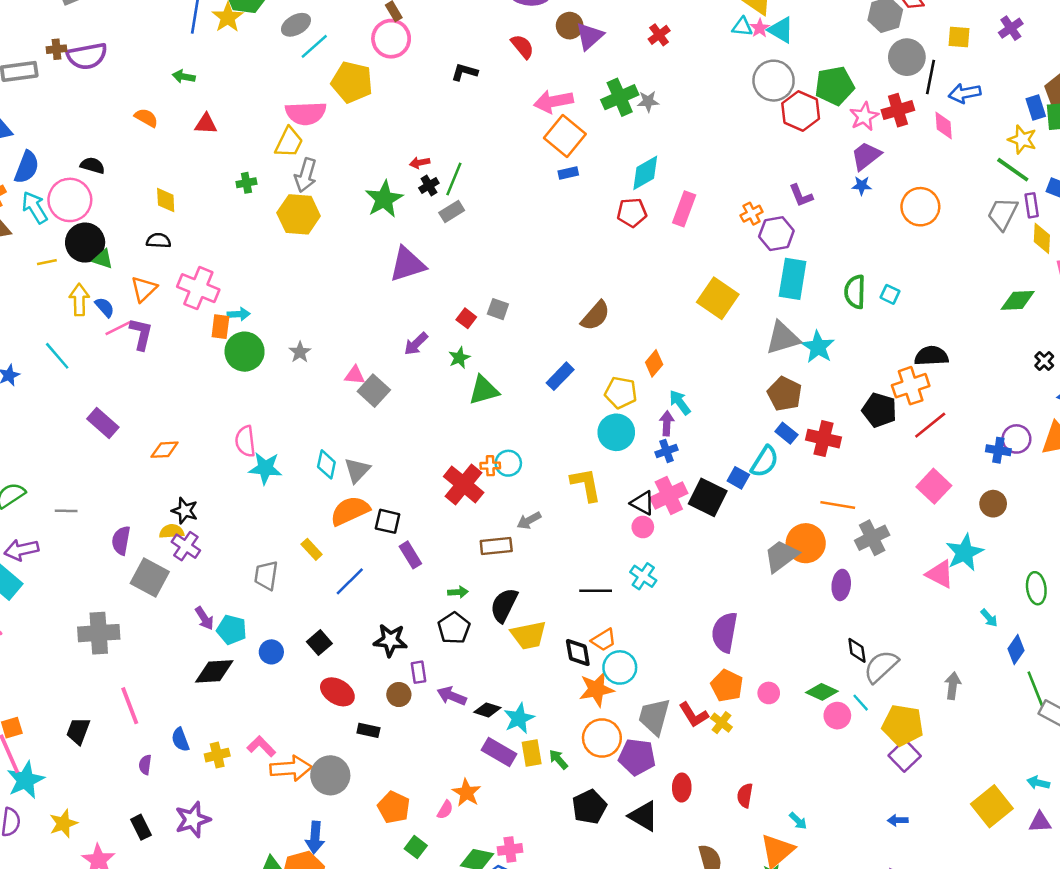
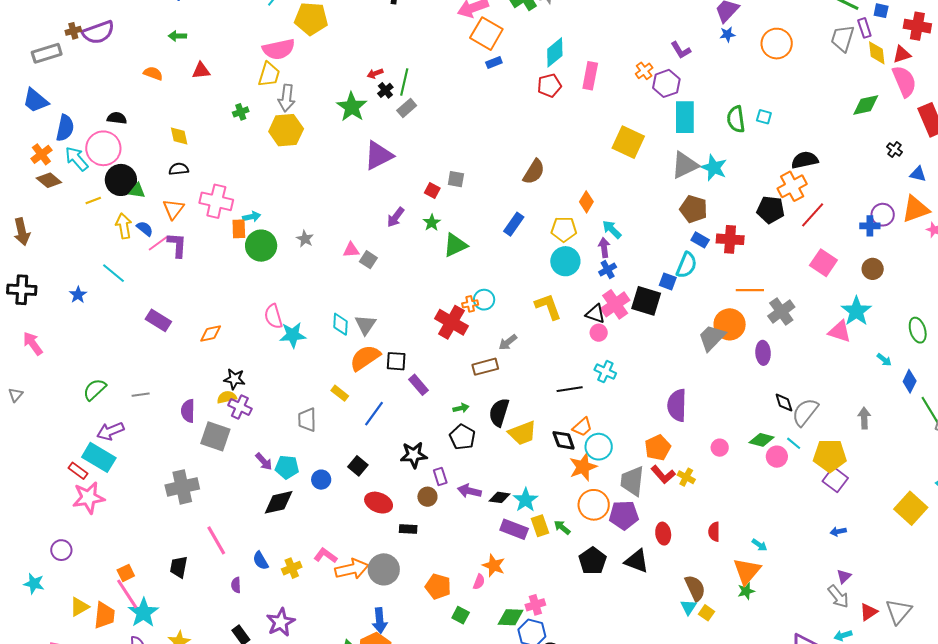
gray square: (374, 391) -> (368, 260), size x0.7
orange pentagon: (727, 686) -> (658, 448), moved, turned 30

